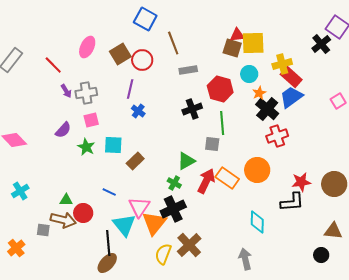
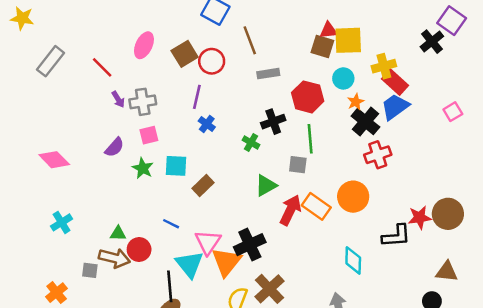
red star: (301, 182) -> (420, 218), moved
green cross: (174, 183) -> (251, 142), moved

